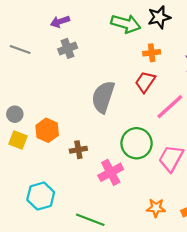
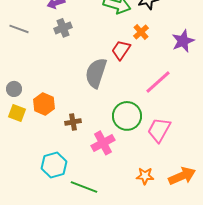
orange cross: (152, 53) -> (141, 32), turned -35
red trapezoid: (145, 82) -> (121, 50), moved
cyan hexagon: (41, 196) -> (54, 165), moved

